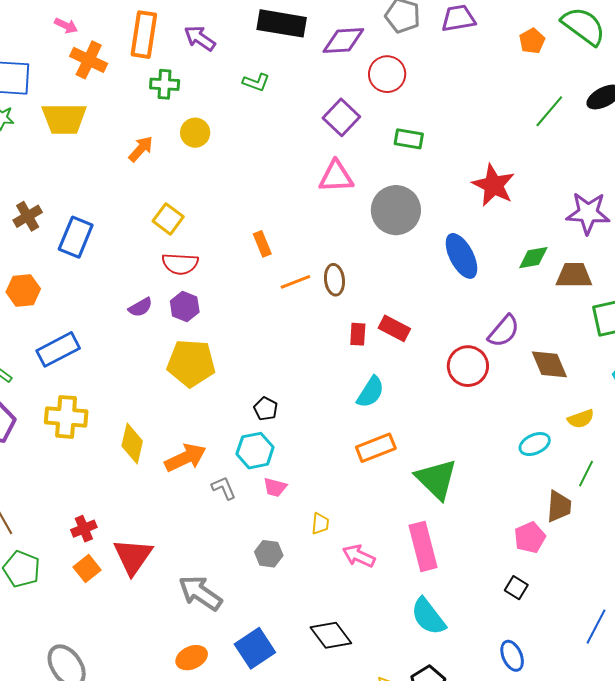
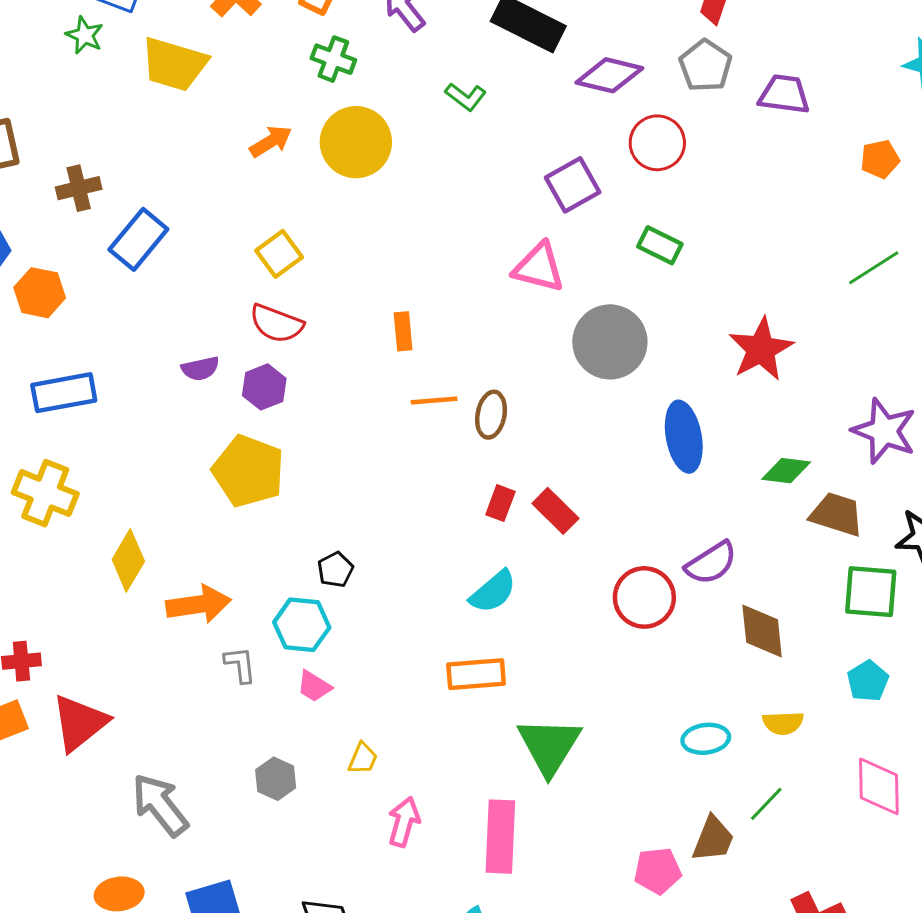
yellow circle: (195, 133) -> (356, 142), size x1.6
pink arrow: (359, 556) -> (404, 822), turned 64

